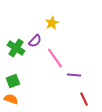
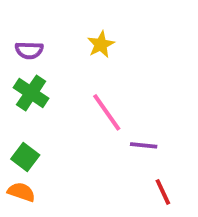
purple semicircle: (35, 41) -> (29, 50), moved, turned 48
green square: (13, 81) -> (25, 157), turned -32

